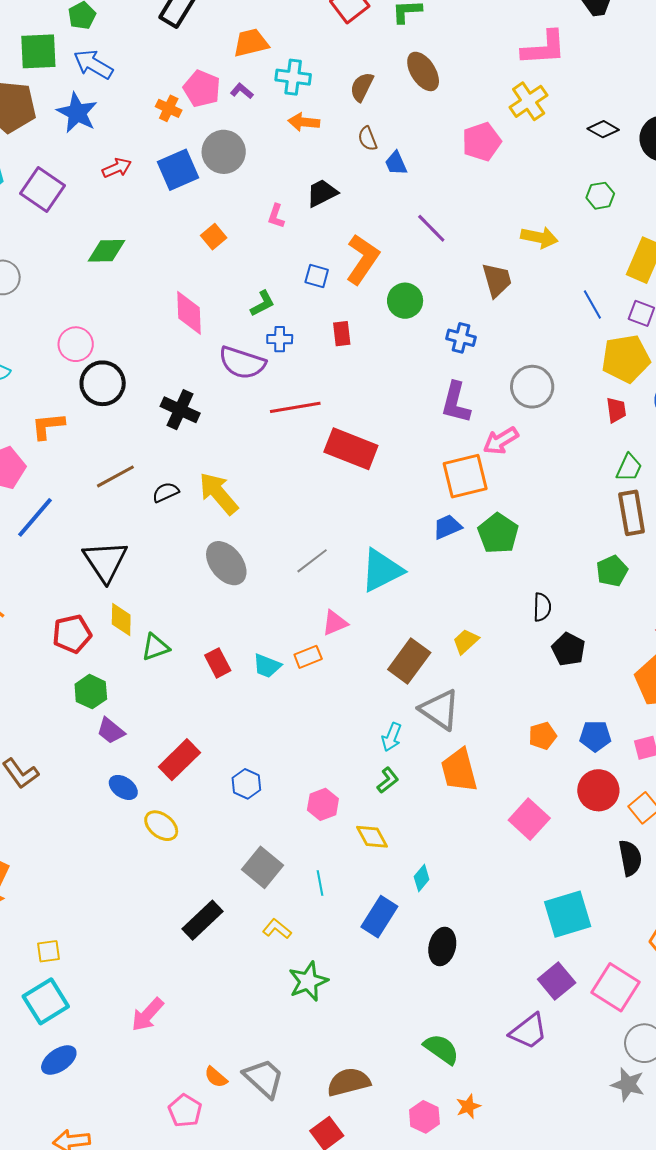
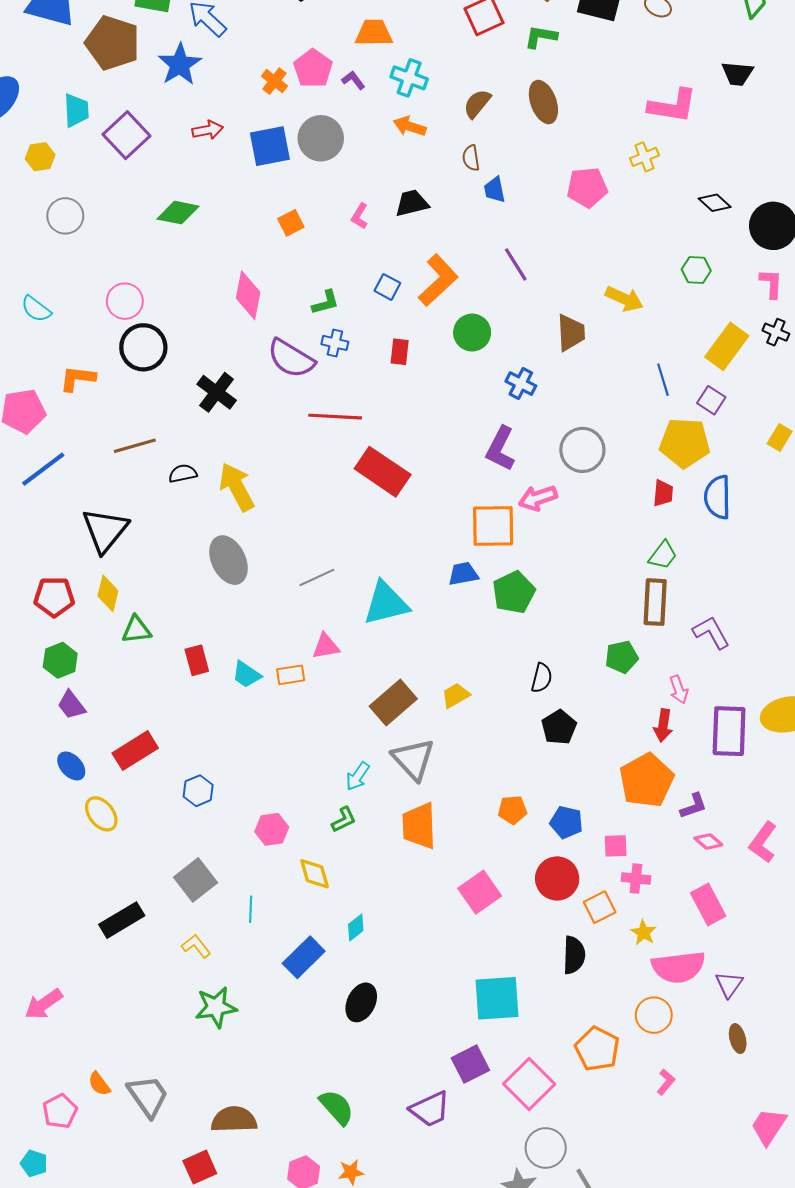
yellow cross: (529, 101) -> (645, 157), size x0.7

